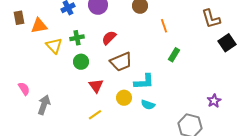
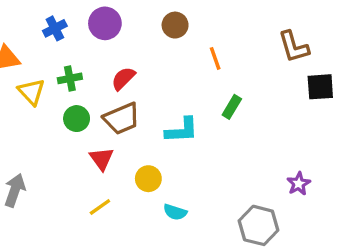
black square: (227, 43) -> (320, 87), turned 30
brown trapezoid: (121, 62) -> (122, 119), moved
cyan L-shape: (144, 82) -> (182, 130), moved
cyan semicircle: (148, 105) -> (175, 212), moved

